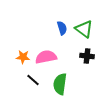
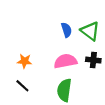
pink semicircle: (46, 57) -> (65, 61), moved
black line: (33, 80) -> (22, 86), moved

